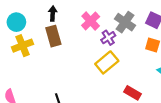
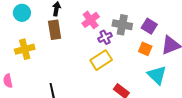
gray cross: (125, 22) -> (122, 25), turned -30
yellow cross: (22, 46) -> (25, 49), moved

